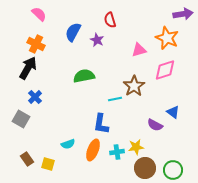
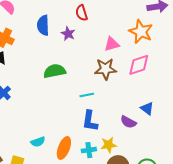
blue semicircle: (73, 32) -> (43, 25), turned -30
brown star: (134, 86) -> (105, 69), moved, turned 30
blue L-shape: (101, 124) -> (90, 121), moved

